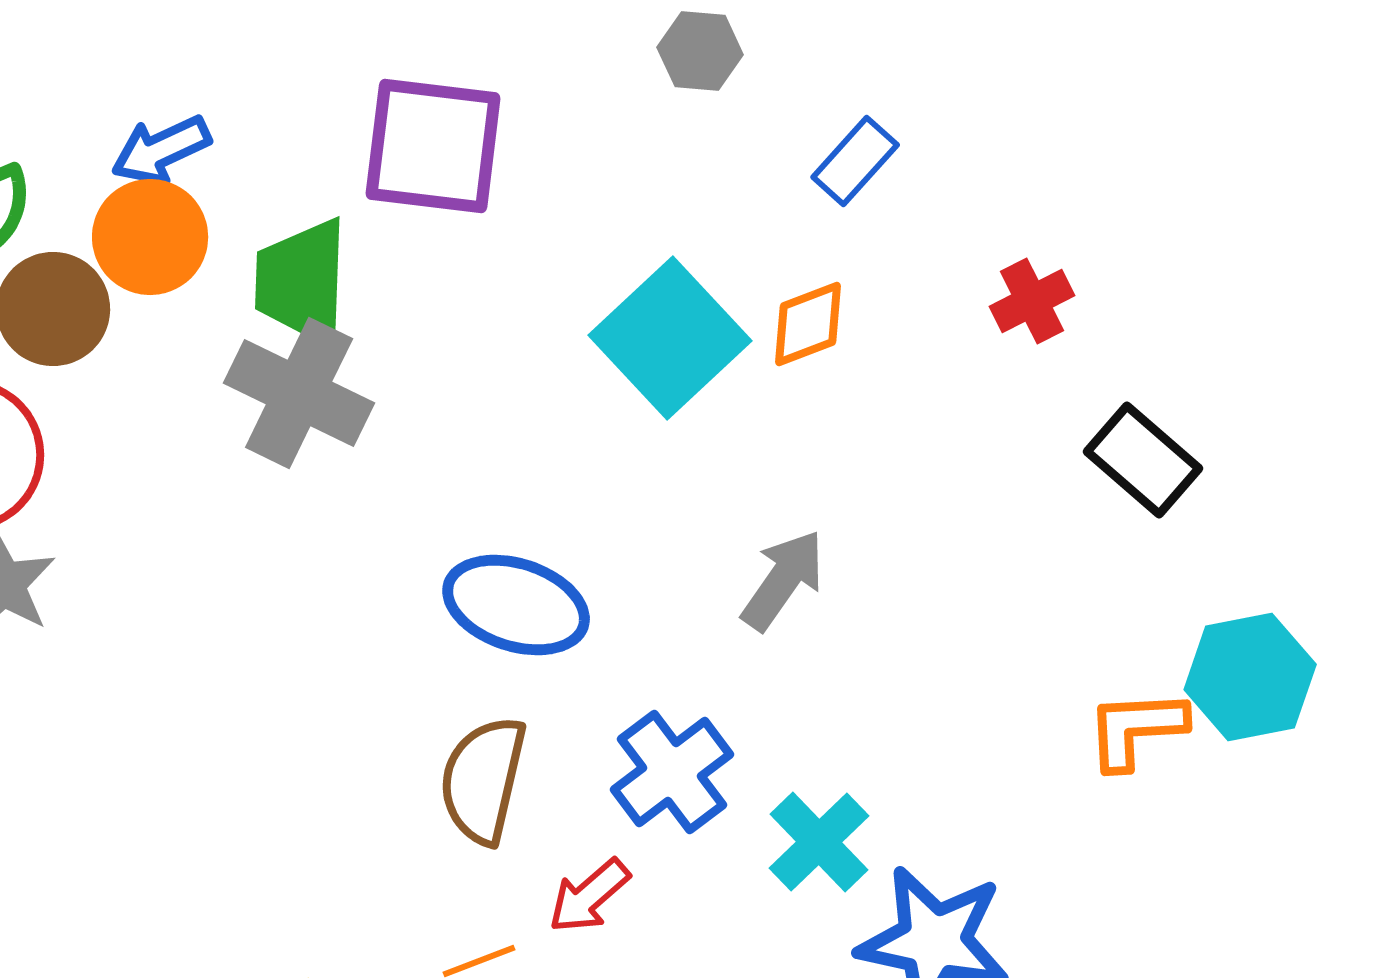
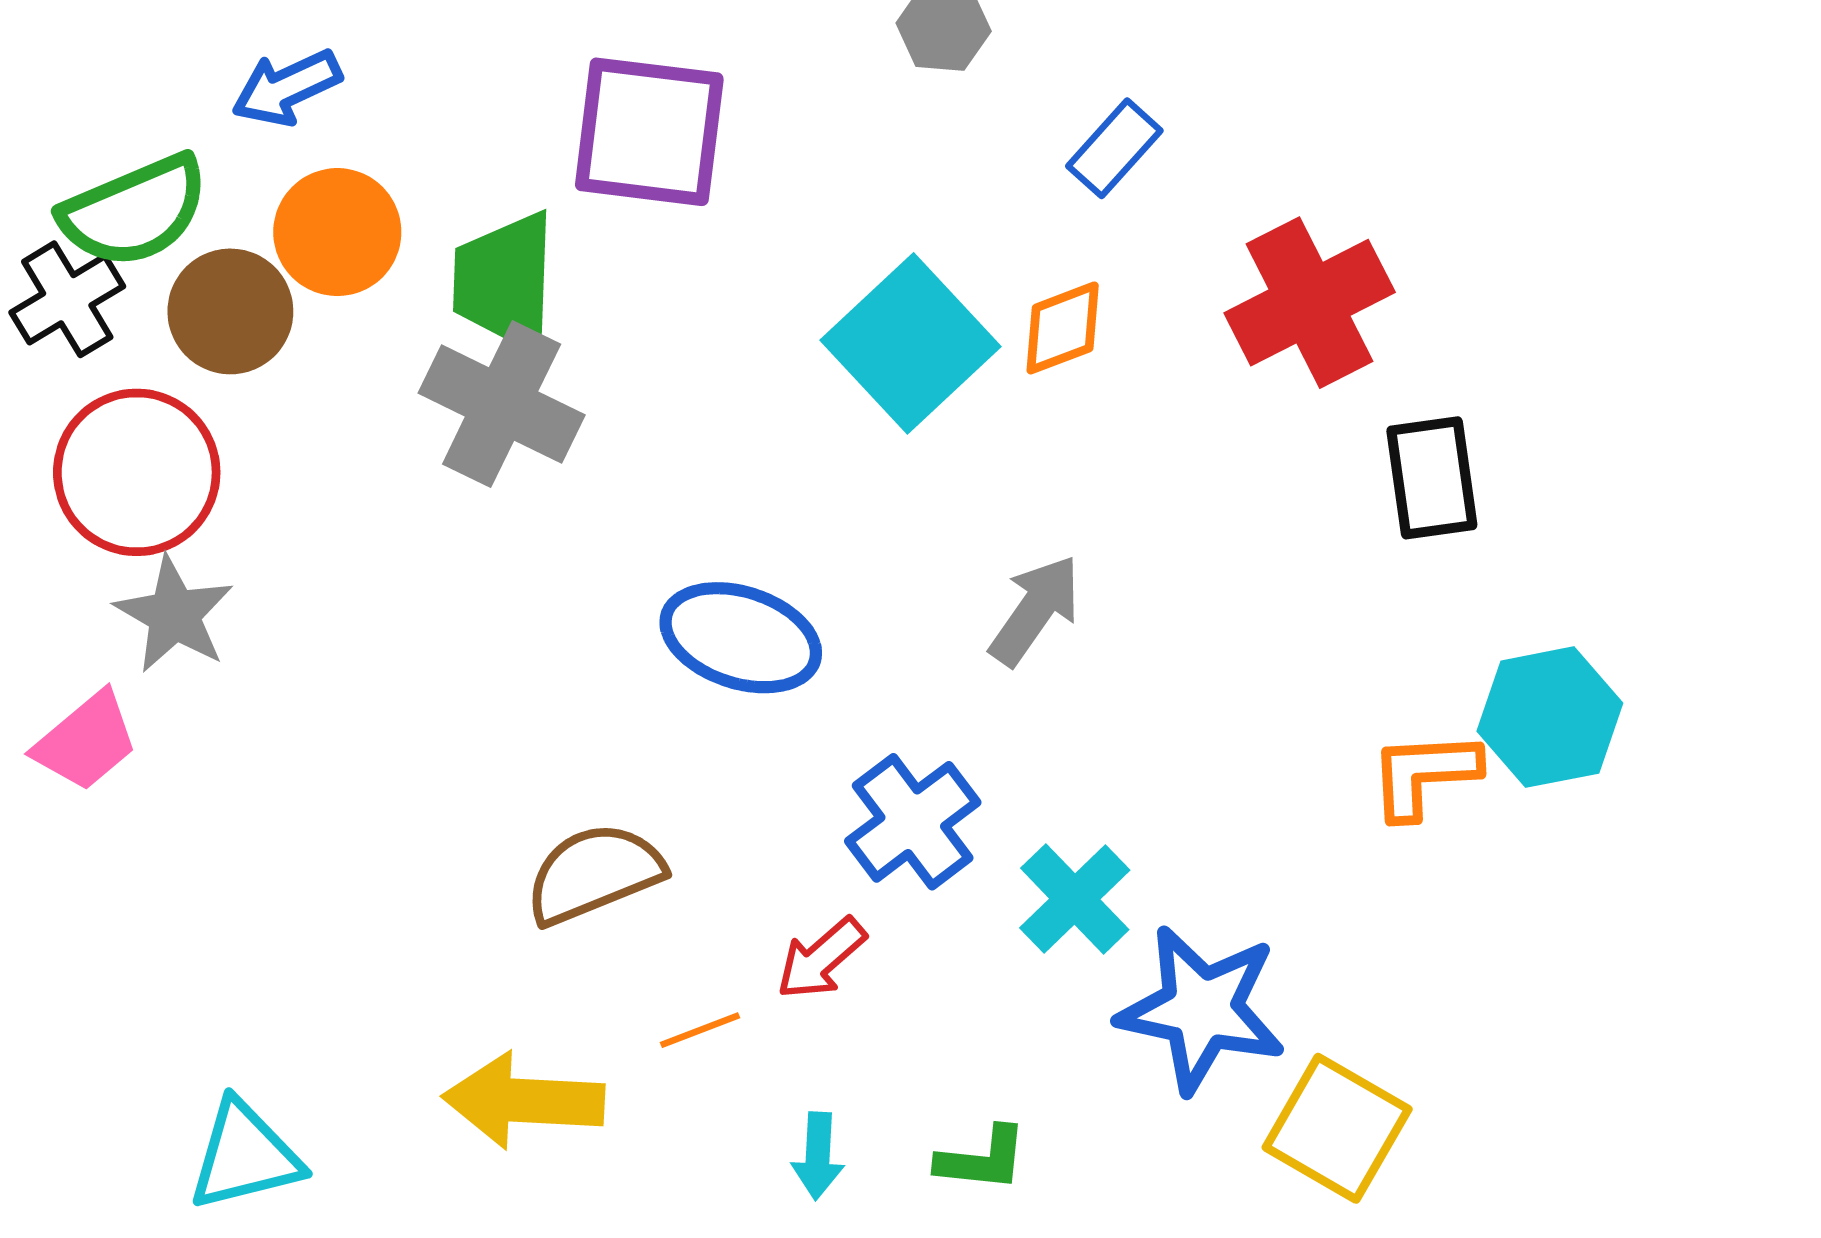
blue arrow: (161, 150) -> (287, 88), moved
red cross: (1032, 301) -> (1310, 303), size x1.8
black rectangle: (1143, 460) -> (1432, 478), turned 41
brown semicircle: (483, 780) -> (594, 874), moved, turned 55

